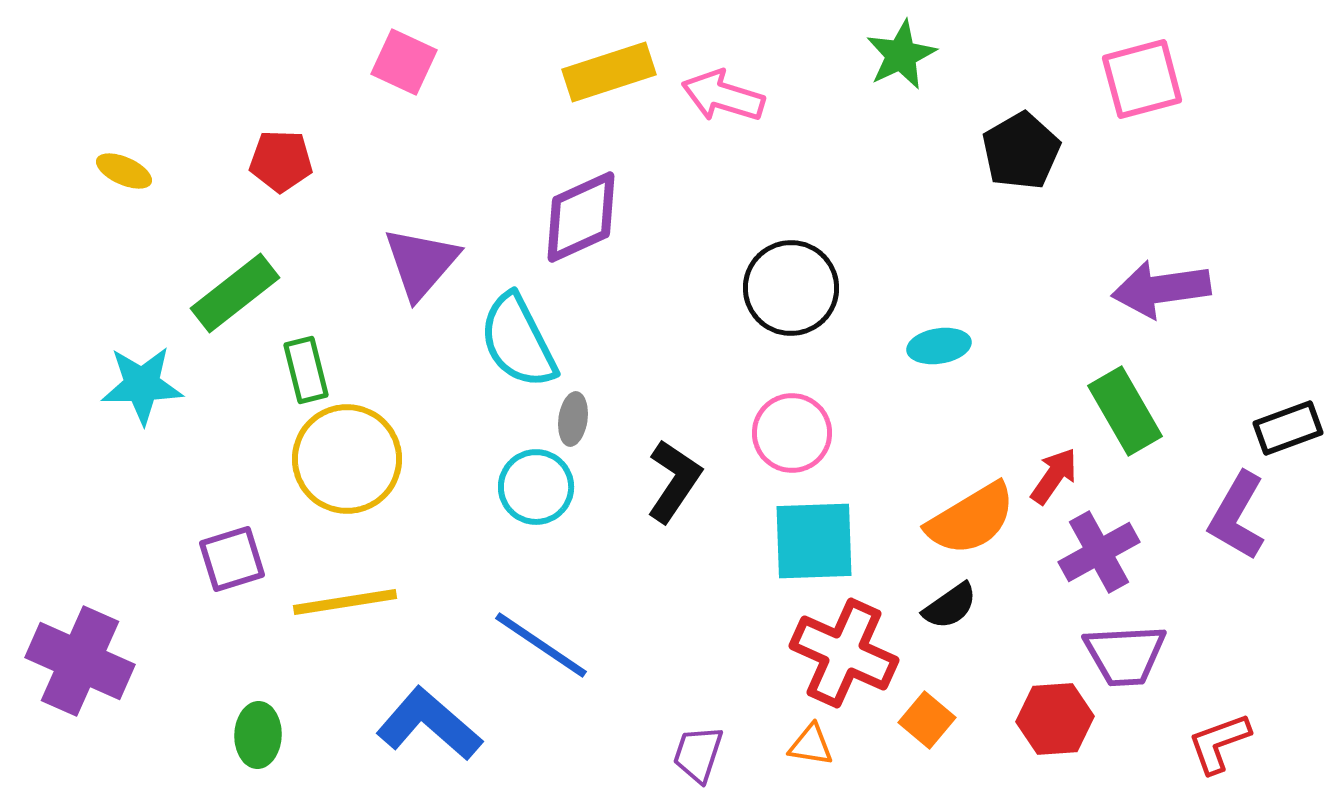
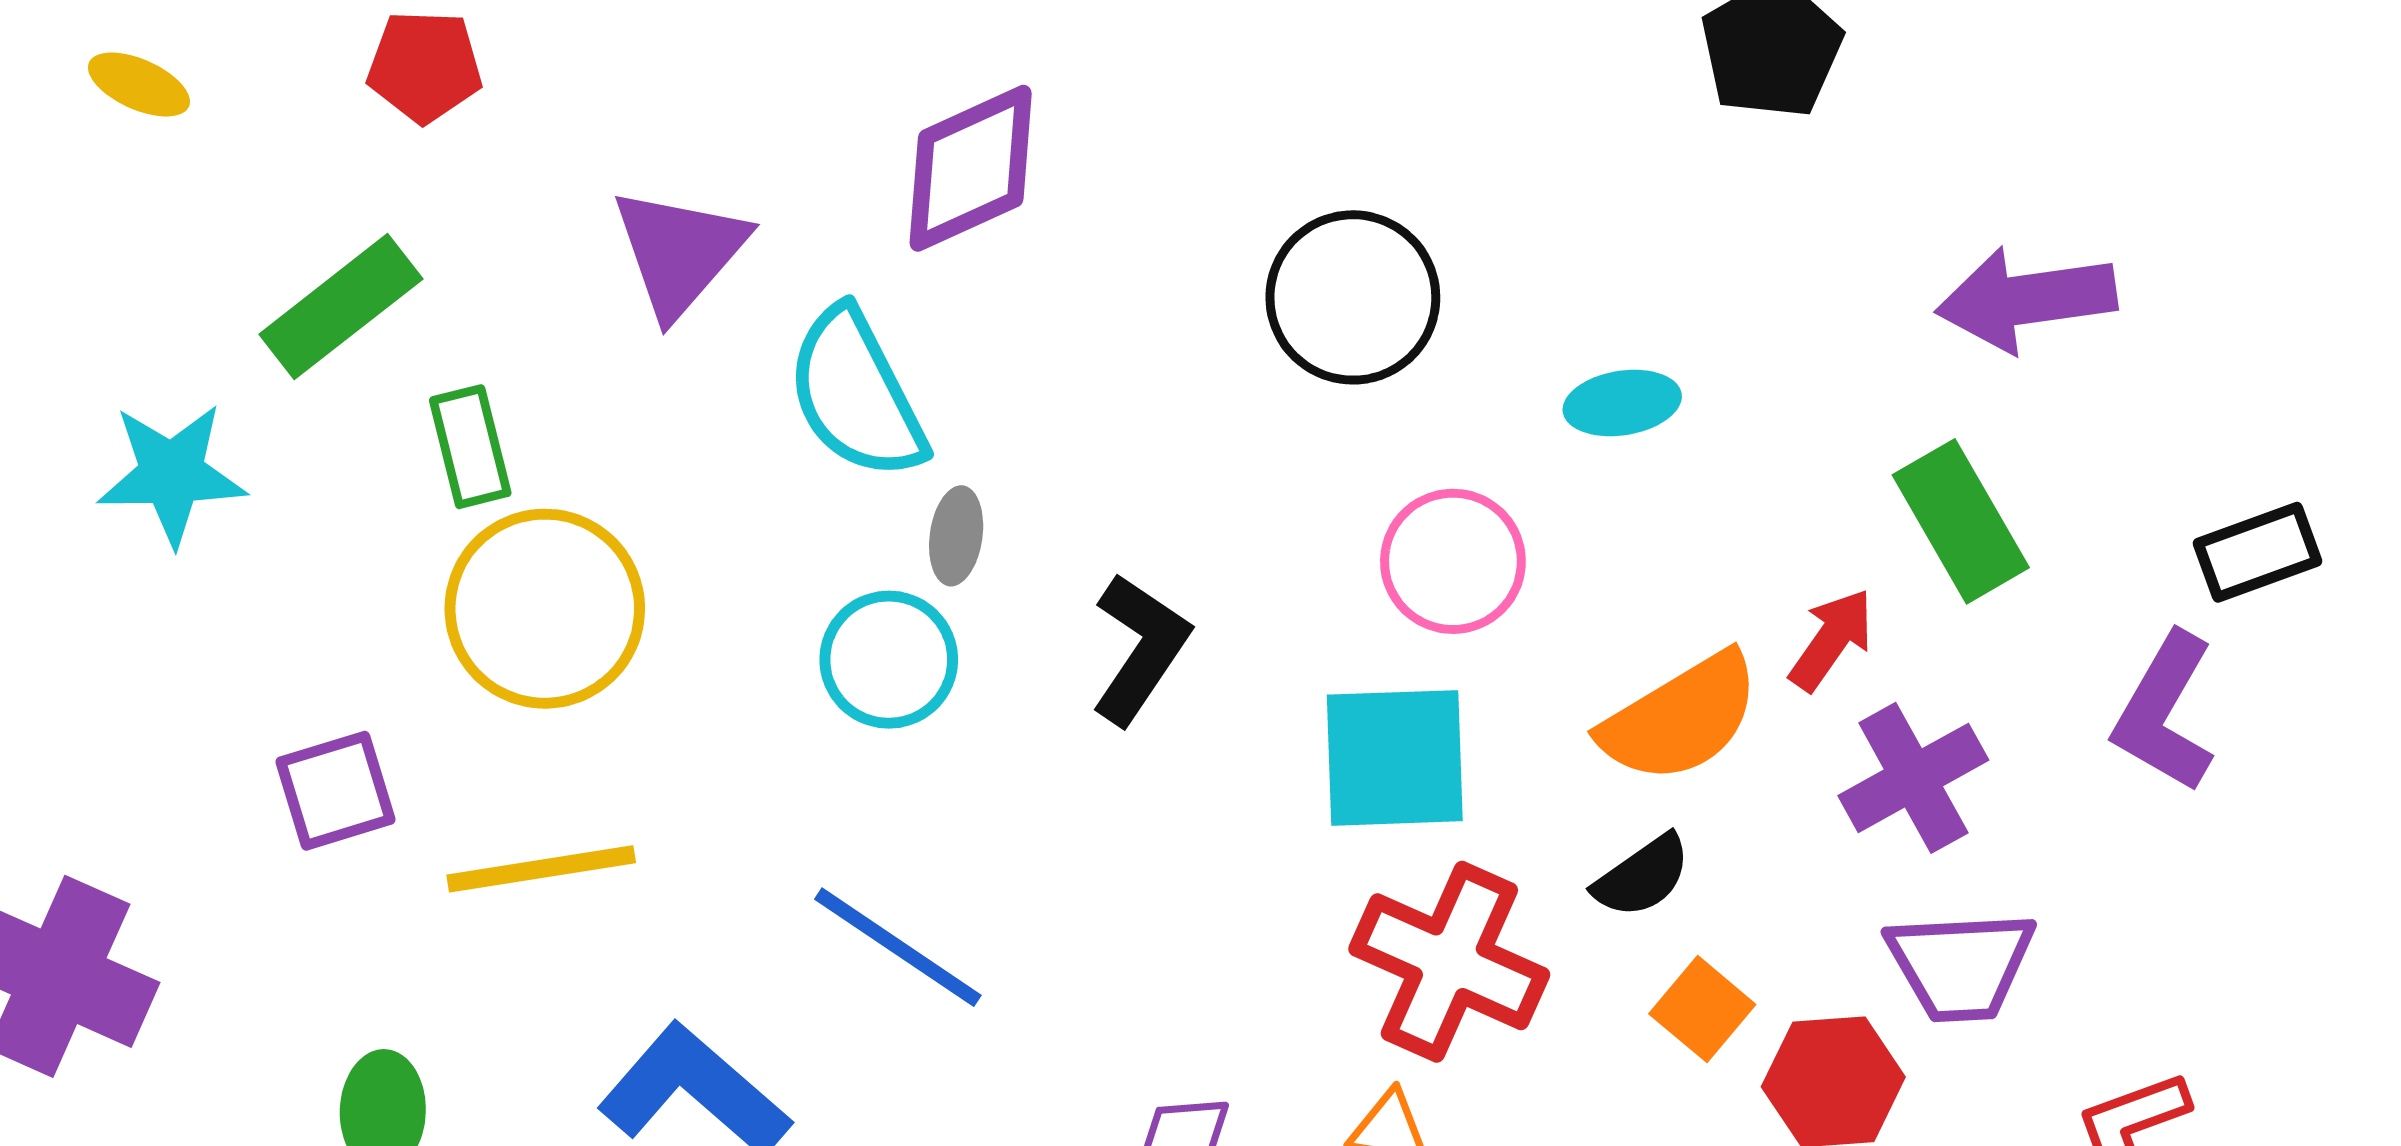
pink circle: (792, 433) -> (1453, 561), moved
orange square: (927, 720) -> (1702, 1009), moved

